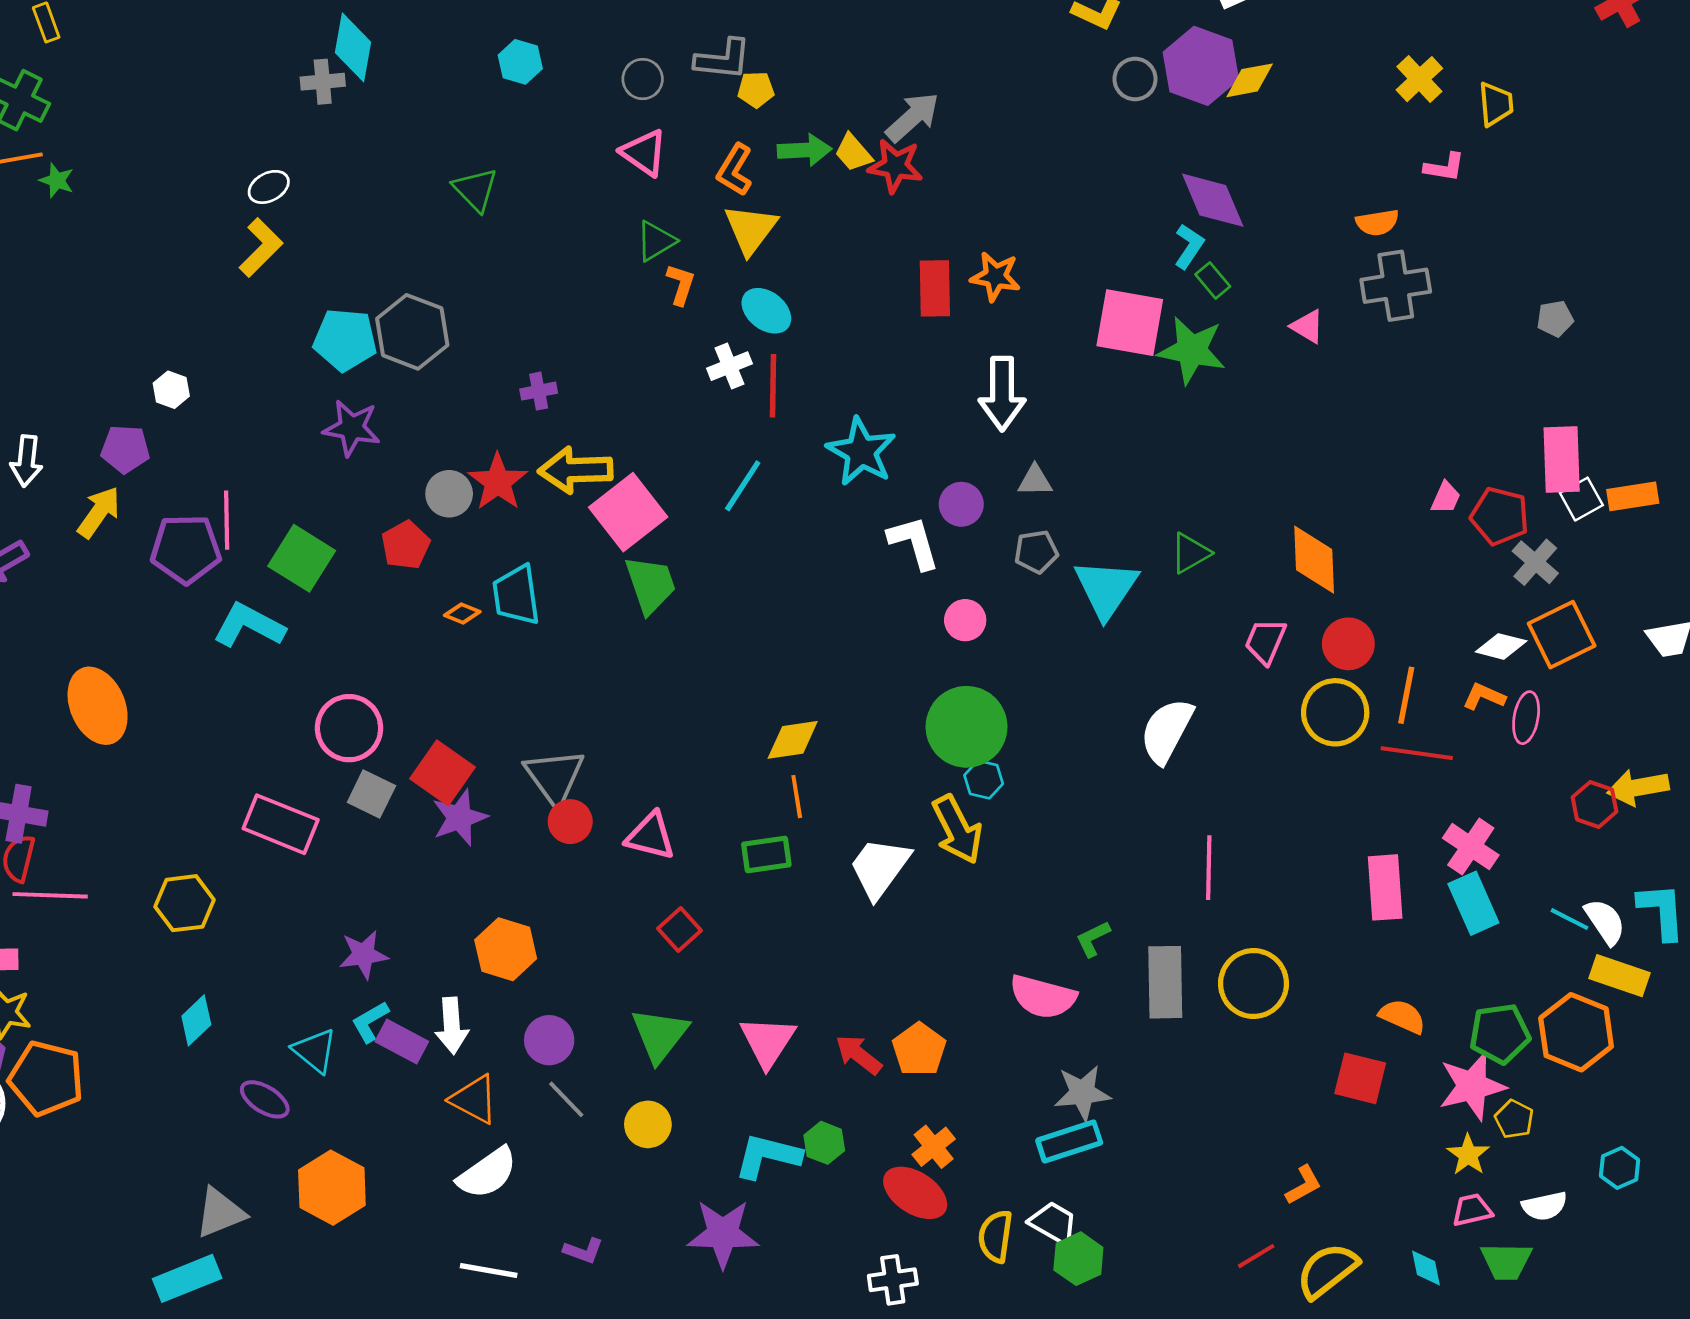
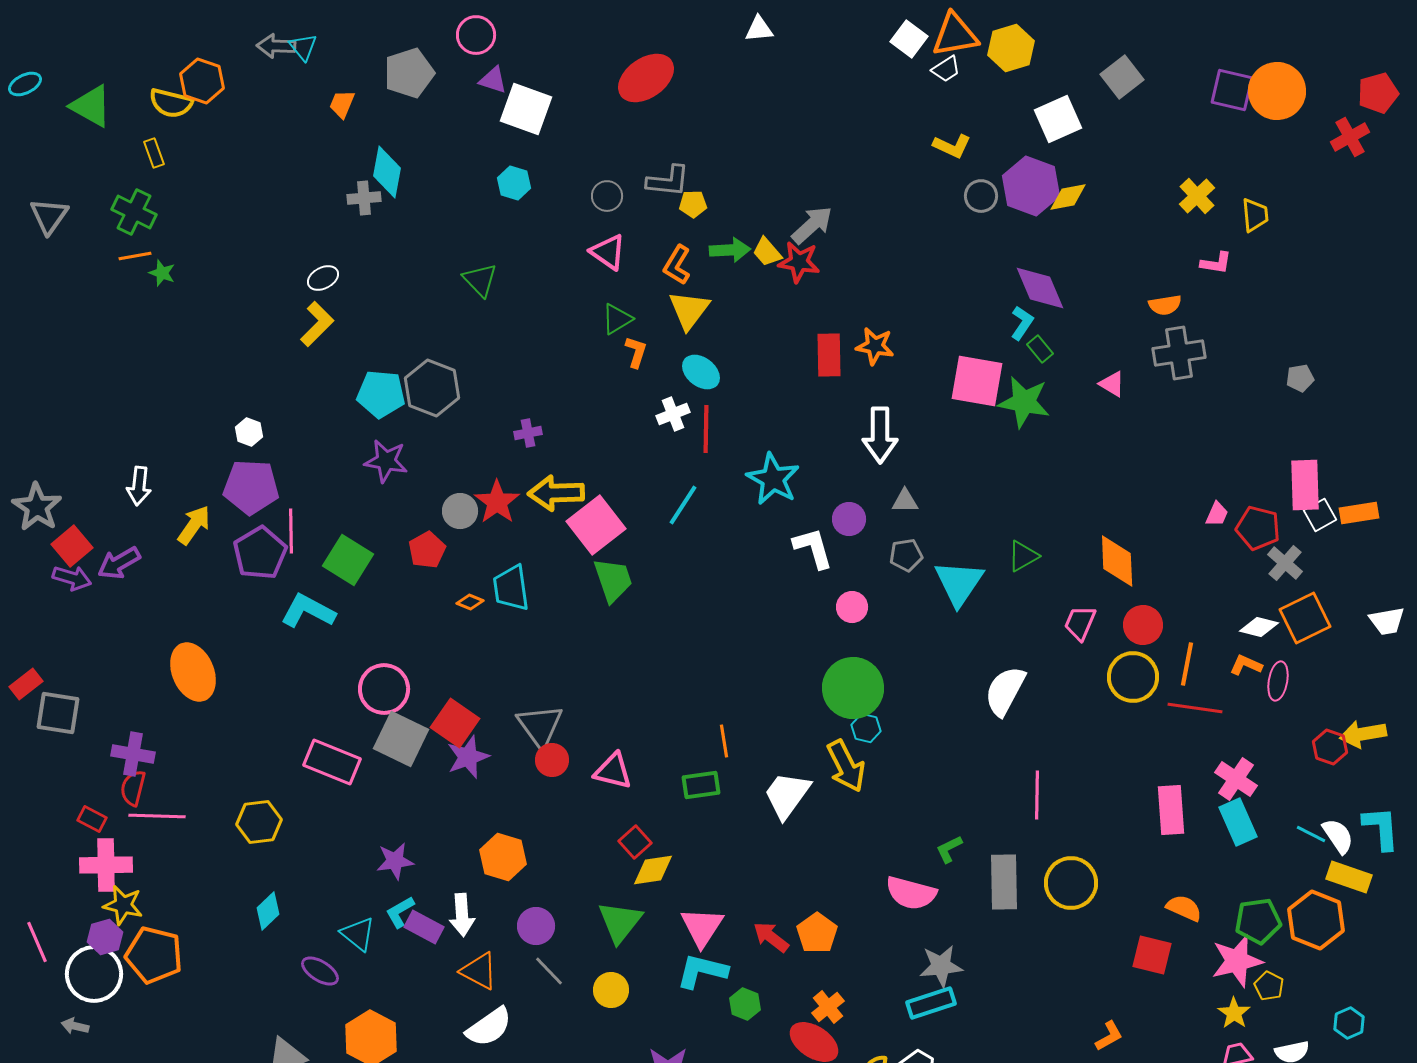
purple pentagon: (125, 449) -> (251, 487), moved, size x1.5
purple pentagon: (186, 549) -> (260, 553), turned -30
yellow diamond: (793, 740) -> (653, 870), moved
gray square: (371, 794) -> (401, 739), size x1.5
cyan L-shape: (768, 1156) -> (702, 971), moved

